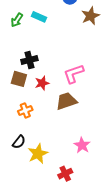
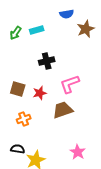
cyan rectangle: (39, 17) -> (37, 30), turned -40
black cross: (29, 60) -> (47, 61), moved
black semicircle: (19, 142) -> (18, 149), turned -120

